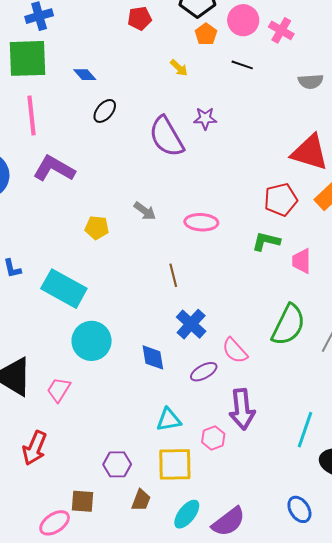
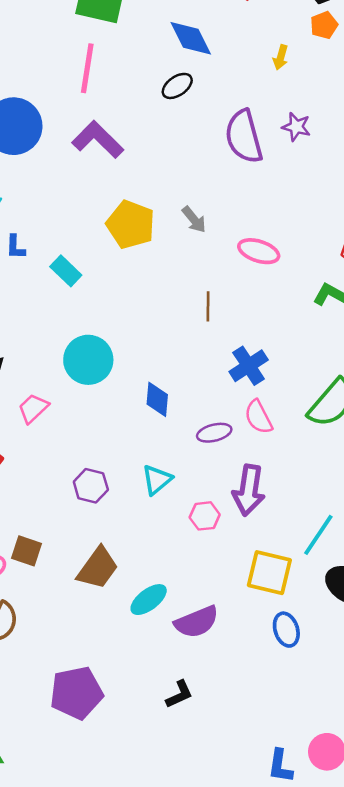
yellow arrow: (179, 68) -> (281, 57), turned 48
blue diamond: (85, 75) -> (191, 38), moved, size x1.6
yellow pentagon: (97, 228) -> (131, 225), size x1.6
cyan rectangle: (64, 289) -> (66, 271), moved, size x0.6
blue cross: (191, 324) -> (249, 366), moved
cyan triangle: (169, 420) -> (157, 480), turned -44
purple hexagon: (117, 464) -> (91, 486), moved
yellow square: (175, 464) -> (269, 573), moved
brown trapezoid: (141, 500) -> (98, 568), size x1.6

